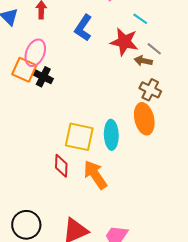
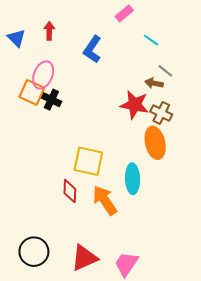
red star: (124, 42) -> (135, 105), moved
cyan ellipse: (111, 135) -> (132, 179), moved

